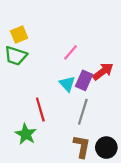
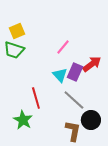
gray line: (83, 112) -> (74, 100), turned -65
black circle: (106, 148) -> (91, 120), moved

